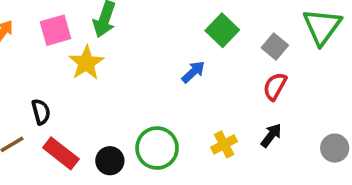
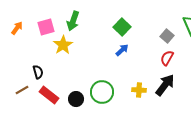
green square: (222, 30) -> (122, 27), moved
black arrow: (271, 135) -> (165, 85), size x1.6
yellow cross: (224, 144) -> (139, 90), turned 32

